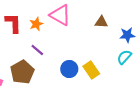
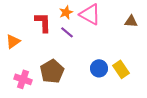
orange star: (36, 24) -> (66, 12), moved
purple line: (37, 50) -> (67, 32), moved

